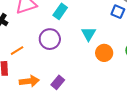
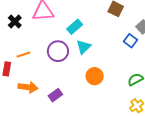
cyan triangle: (88, 34) -> (84, 47), moved
orange circle: (104, 53) -> (95, 76), moved

